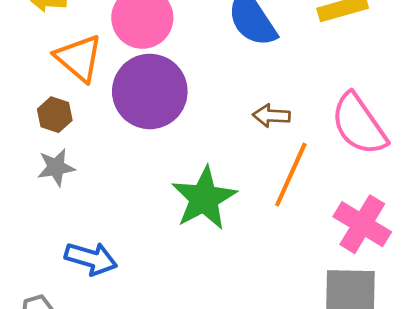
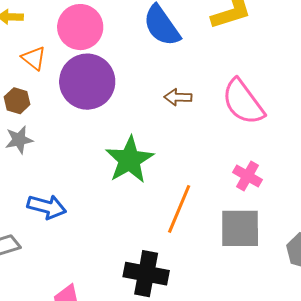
orange triangle: (79, 58) -> (34, 58), size x0.7
orange line: (291, 175) -> (179, 209), moved
pink cross: (362, 224) -> (247, 176), size x0.7

